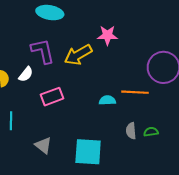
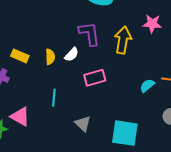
yellow arrow: (78, 55) -> (123, 40), turned 124
cyan semicircle: (107, 100) -> (147, 86), turned -42

